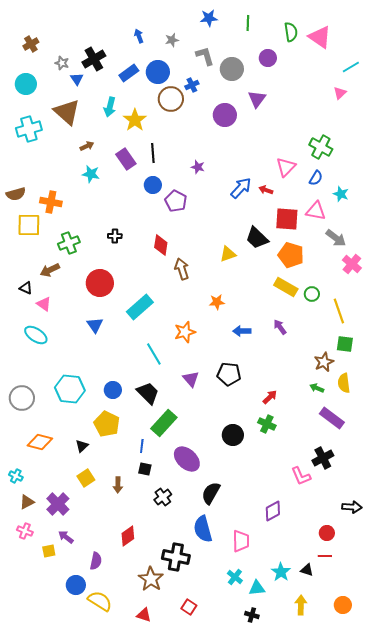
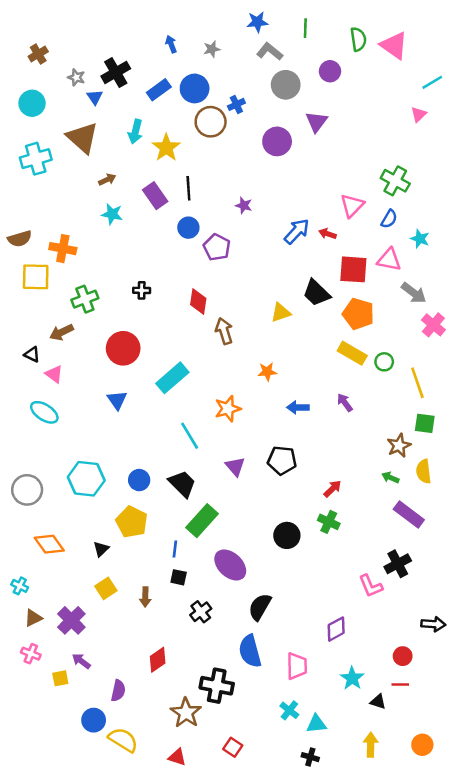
gray L-shape: (205, 56) -> (270, 52), moved, turned -35
orange diamond: (40, 442) -> (49, 544), turned 40
cyan star: (281, 572) -> (352, 678), moved

